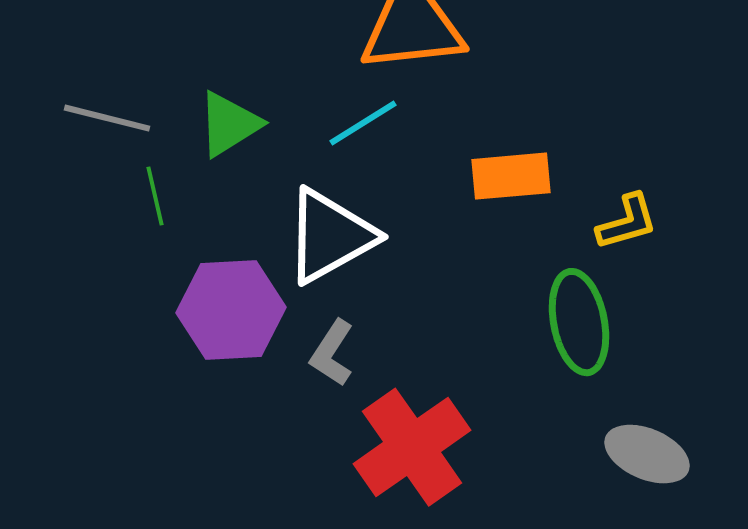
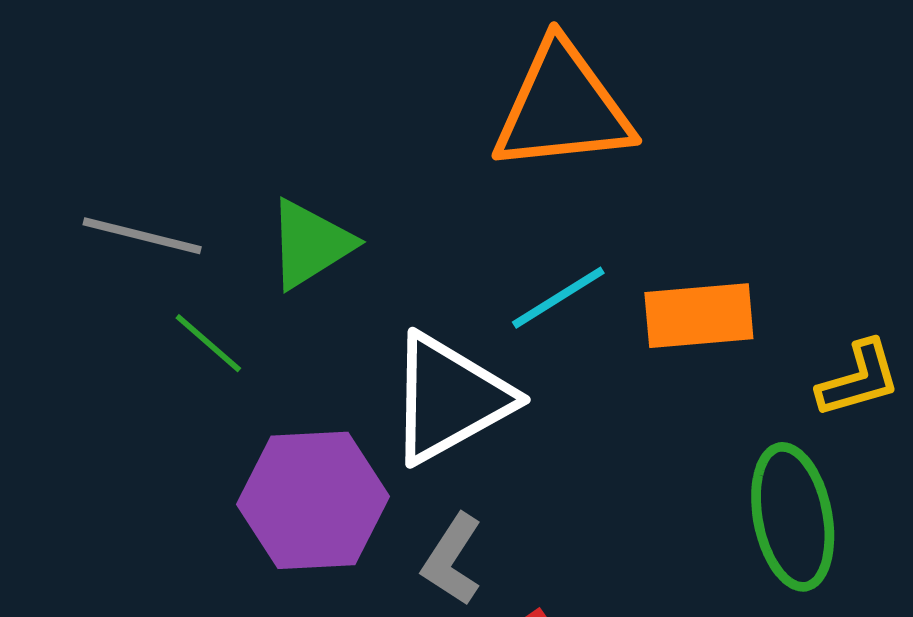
cyan line: (363, 123) -> (558, 298), moved
green line: (155, 196) -> (208, 343), turned -36

